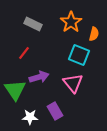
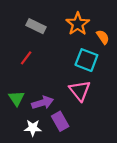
orange semicircle: (94, 34) -> (103, 37), turned -48
purple arrow: (39, 77) -> (43, 103), moved
green triangle: (15, 90) -> (16, 98), size x0.7

